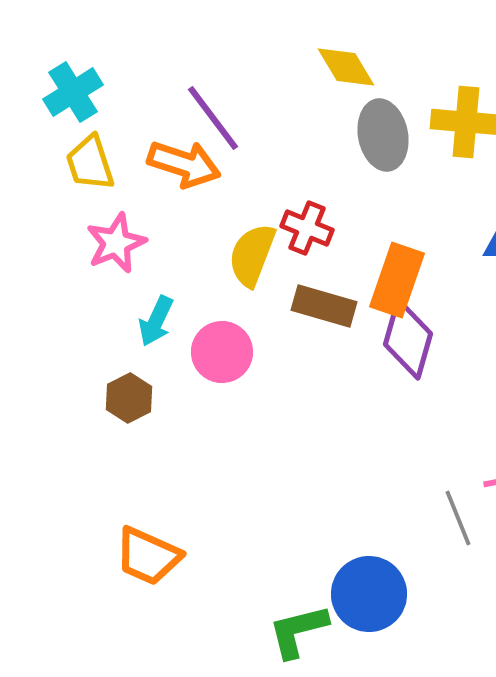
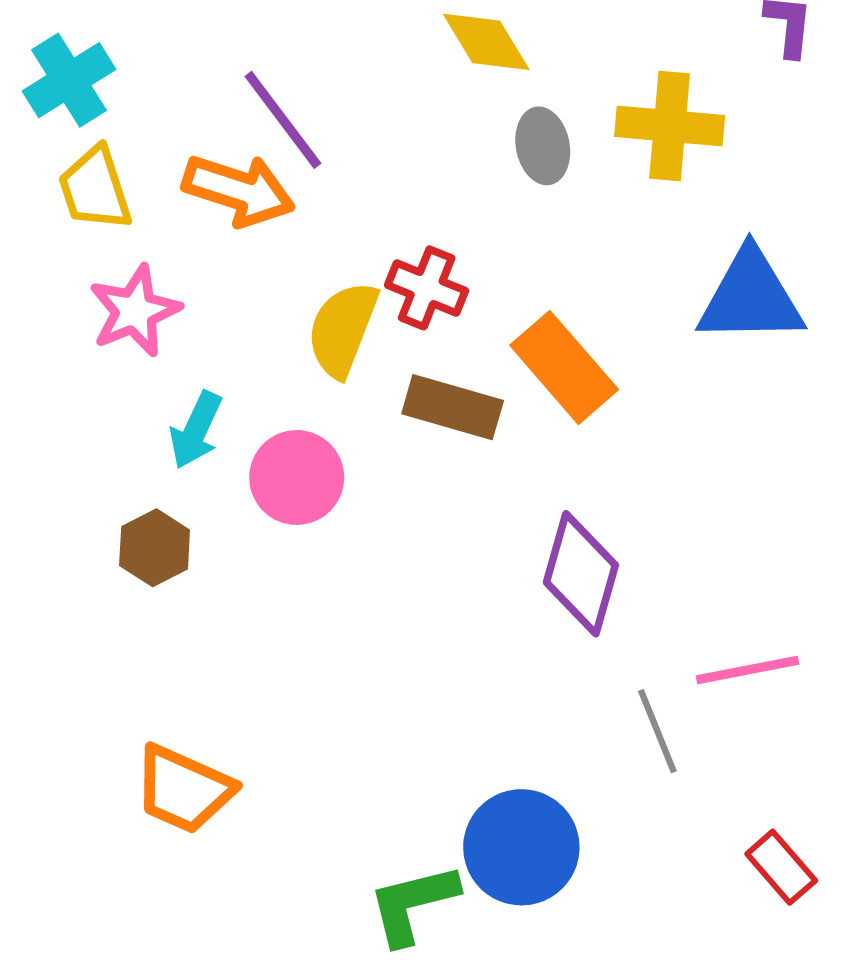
gray ellipse: (383, 135) -> (543, 146), size x0.7
orange rectangle: (397, 280) -> (564, 367), turned -60
purple diamond: (408, 339) -> (581, 574), moved

